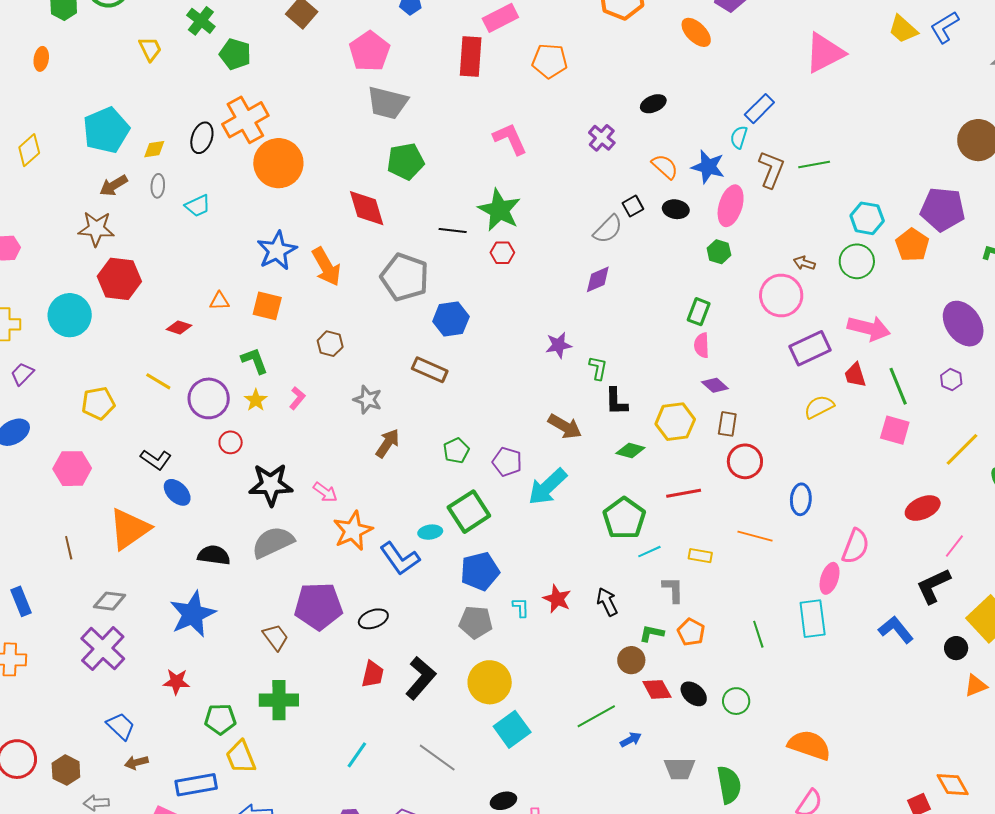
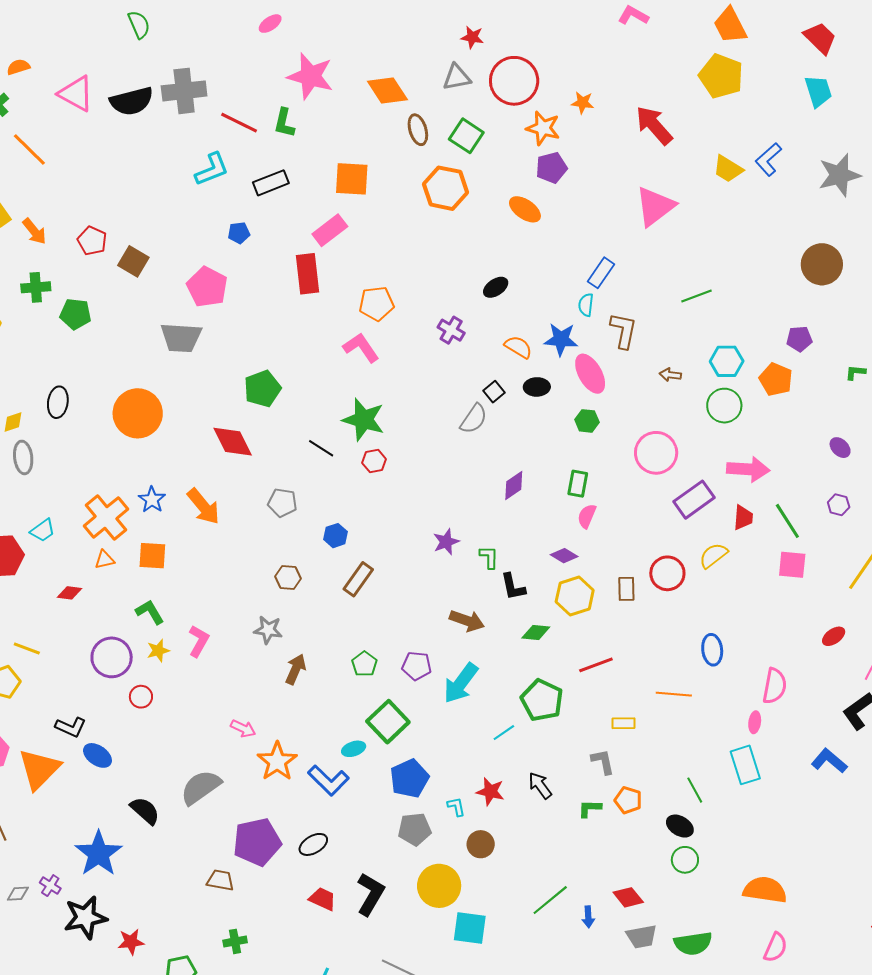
green cross: (201, 21) -> (36, 287), turned -32
orange pentagon: (550, 61) -> (376, 304), moved
gray trapezoid: (387, 103) -> (181, 338), moved
orange cross: (245, 120) -> (106, 517), moved
green line: (814, 165) -> (697, 296), moved
gray ellipse: (158, 186) -> (23, 457), size x1.4
cyan trapezoid: (198, 206) -> (43, 530), moved
pink ellipse: (731, 206) -> (590, 374), turned -36
purple pentagon: (943, 209) -> (799, 339), size x0.6
black line: (453, 231) -> (321, 448), turned 36
blue star: (277, 251) -> (152, 500), size x0.7
brown arrow: (804, 263) -> (670, 375), moved
gray pentagon: (405, 277) -> (282, 503), size x0.6
purple diamond: (598, 279) -> (514, 486), moved
blue hexagon: (451, 319) -> (336, 536), size x0.7
purple ellipse: (963, 324) -> (840, 448), size x0.5
brown hexagon: (330, 344) -> (288, 577), moved
pink semicircle: (702, 345) -> (587, 516), turned 35
brown rectangle: (430, 370) -> (358, 579), moved, turned -68
red trapezoid: (855, 375) -> (743, 518), turned -148
yellow line: (158, 381) -> (27, 649), moved
purple diamond: (715, 385) -> (564, 556), moved
pink L-shape: (297, 398) -> (199, 641), size x1.4
yellow star: (256, 400) -> (158, 651), turned 30
red circle: (745, 461) -> (667, 573), moved
black star: (271, 485) -> (85, 917), moved
red ellipse: (923, 508) -> (834, 636), size x0.7
orange triangle: (129, 529) -> (39, 769), moved
cyan line: (649, 552) -> (504, 733), moved
black semicircle: (214, 555) -> (145, 811), turned 44
pink ellipse: (830, 578) -> (755, 722), size x0.7
gray diamond: (110, 601) -> (18, 894), moved, size x0.7
blue star: (193, 614) -> (98, 854), moved
brown trapezoid: (275, 637) -> (220, 880), turned -32
purple cross: (103, 649) -> (50, 886), moved, size x0.5
brown circle: (631, 660) -> (481, 844), moved
red trapezoid: (373, 674) -> (323, 899), turned -68
red diamond: (657, 689) -> (628, 897), moved
black ellipse: (694, 694) -> (680, 826), moved
green cross: (279, 700) -> (235, 941), size x0.6
cyan square: (512, 729) -> (470, 928), turned -36
blue arrow: (631, 740) -> (588, 917), turned 125
green semicircle: (729, 785) -> (693, 943), turned 102

